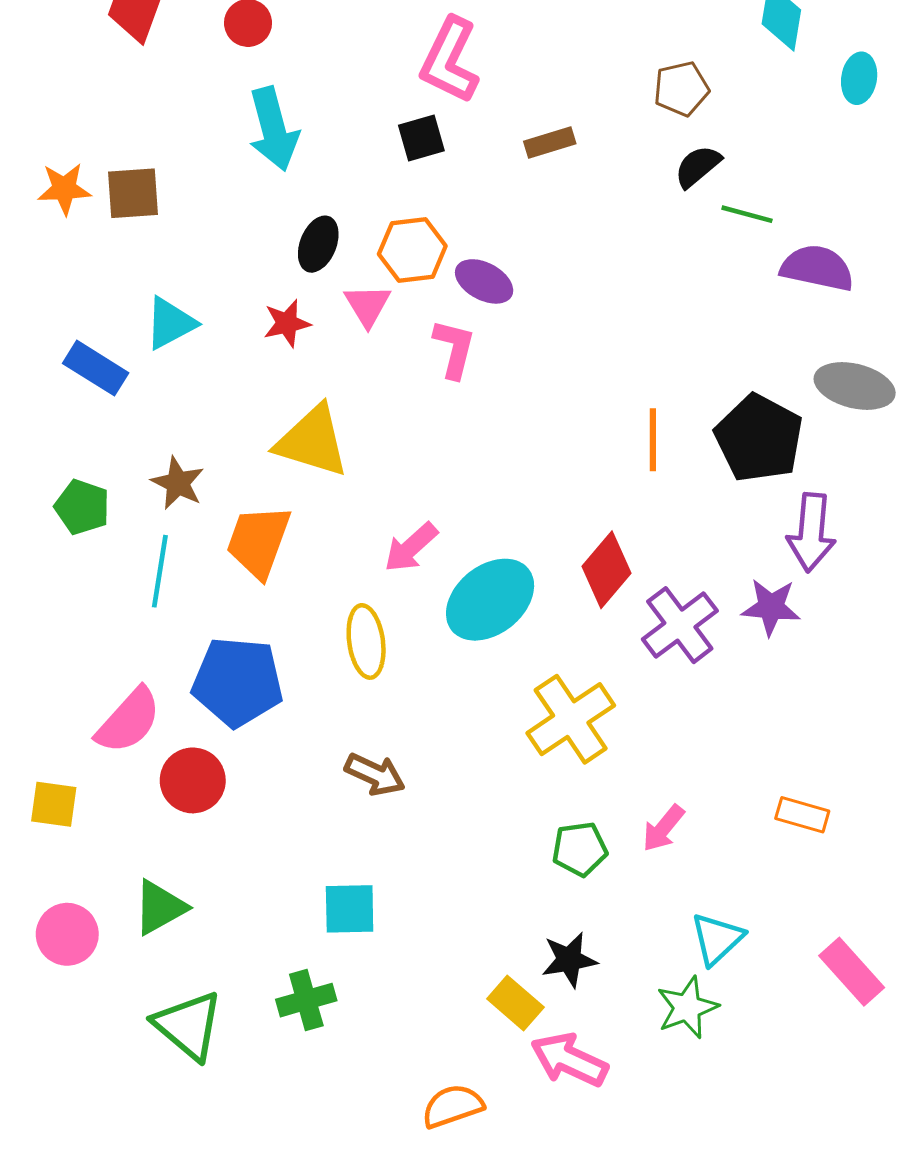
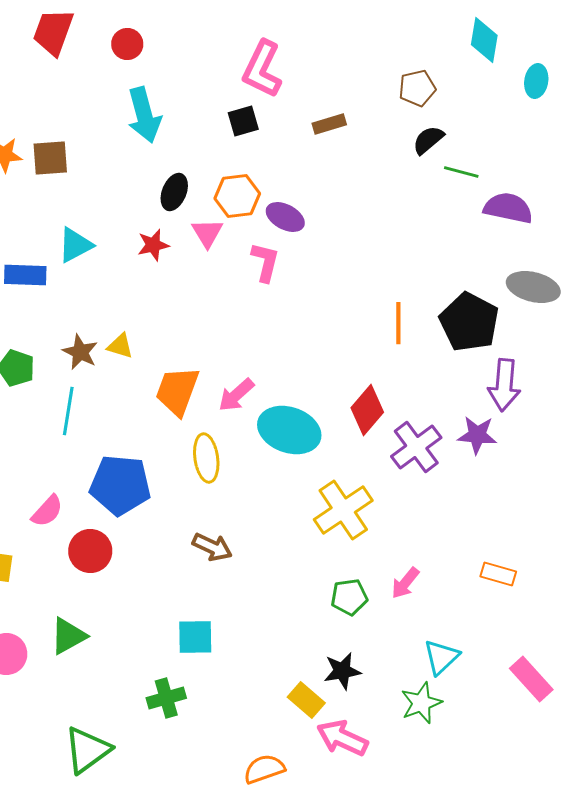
blue rectangle: (96, 368) -> (25, 275), turned -30
yellow triangle: (312, 441) -> (120, 346), moved, size x0.5
orange trapezoid: (258, 541) -> (177, 391), moved
cyan ellipse: (490, 600) -> (289, 430), turned 58
pink semicircle: (128, 721) -> (47, 511), size x0.7
green triangle: (188, 1025) -> (87, 750), moved, turned 44

